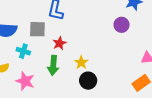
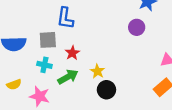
cyan cross: (23, 51) -> (44, 65), moved
green arrow: (53, 65) -> (68, 77), turned -120

